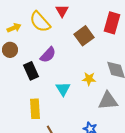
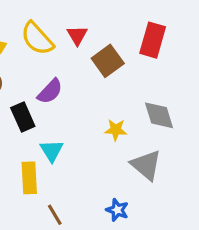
red triangle: (62, 11) -> (77, 35), moved
cyan triangle: (63, 89) -> (52, 151), moved
gray triangle: (108, 101) -> (146, 165), turned 45

